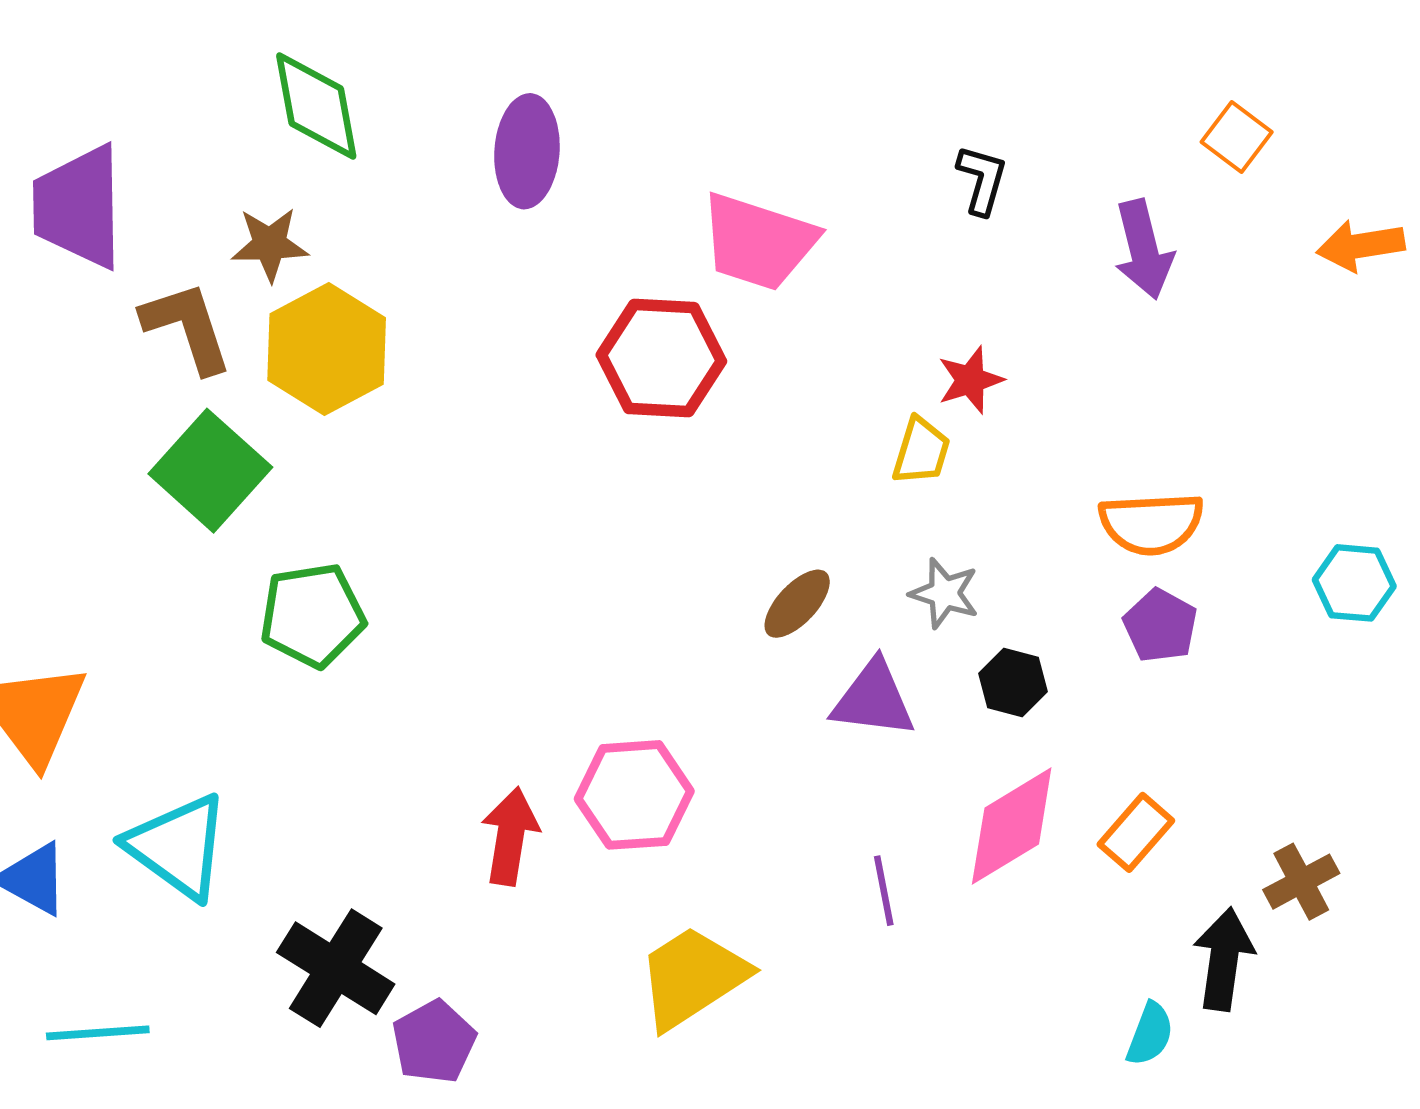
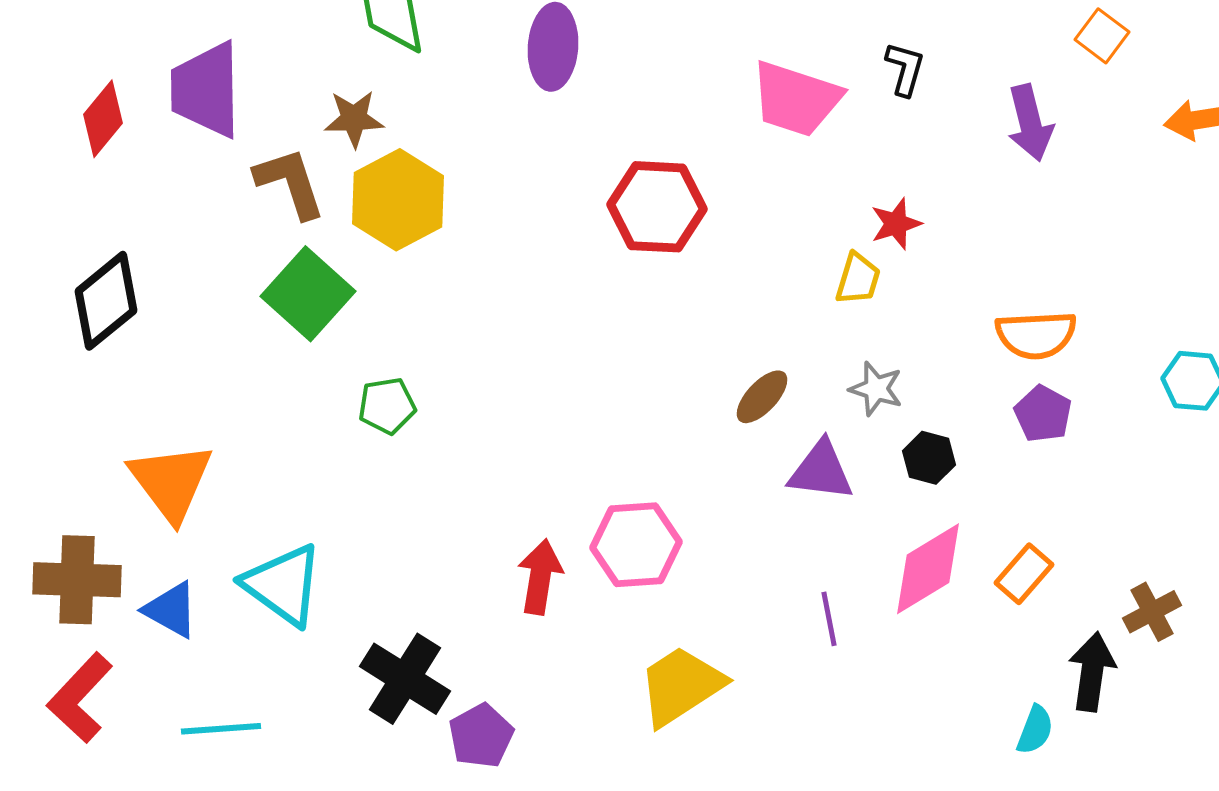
pink trapezoid: (758, 242) -> (796, 99), moved
green pentagon: (312, 615) -> (387, 406), size x0.7

